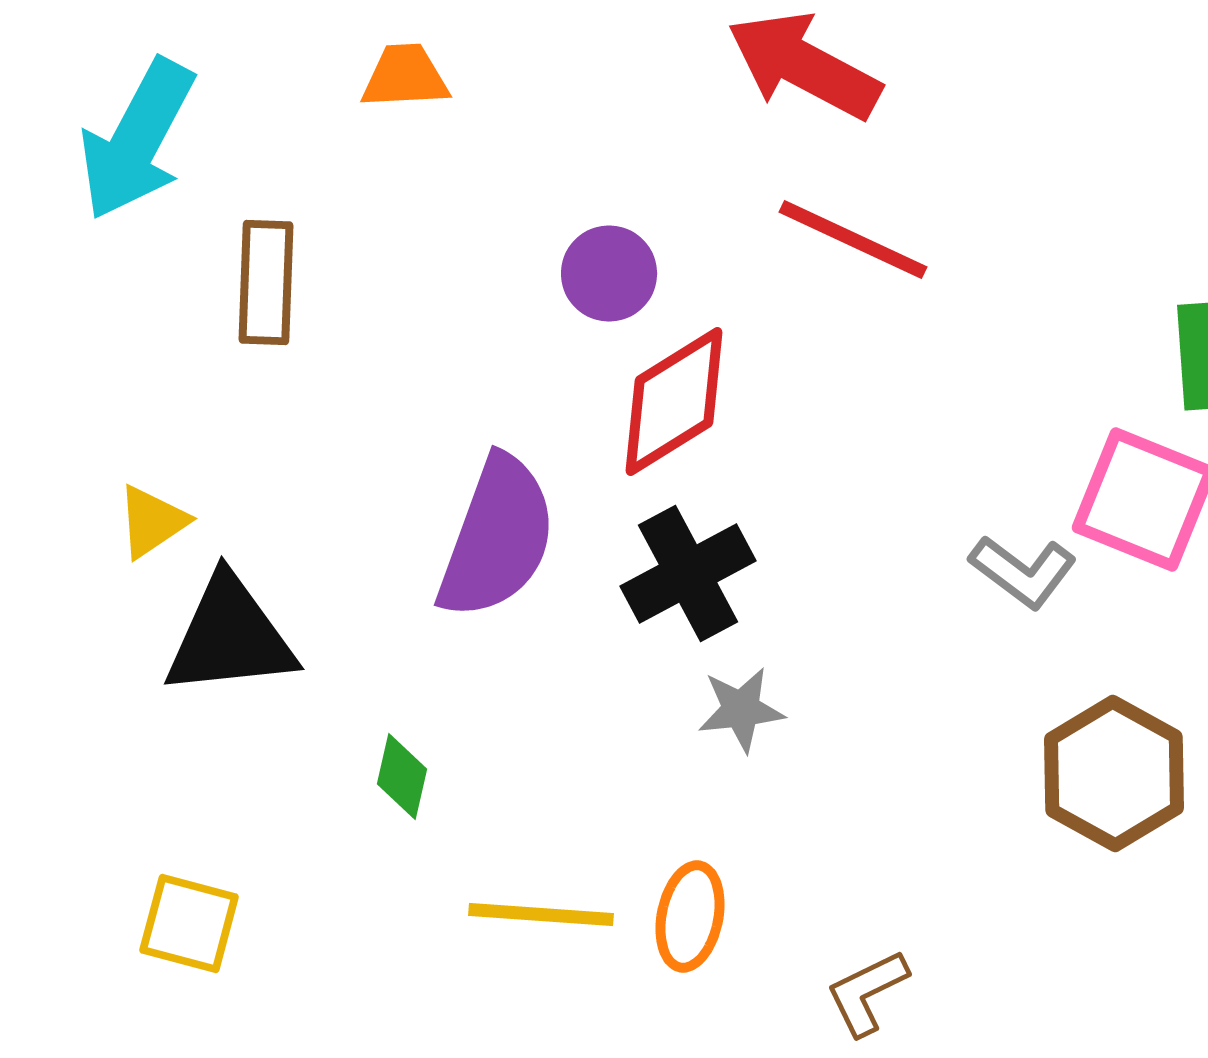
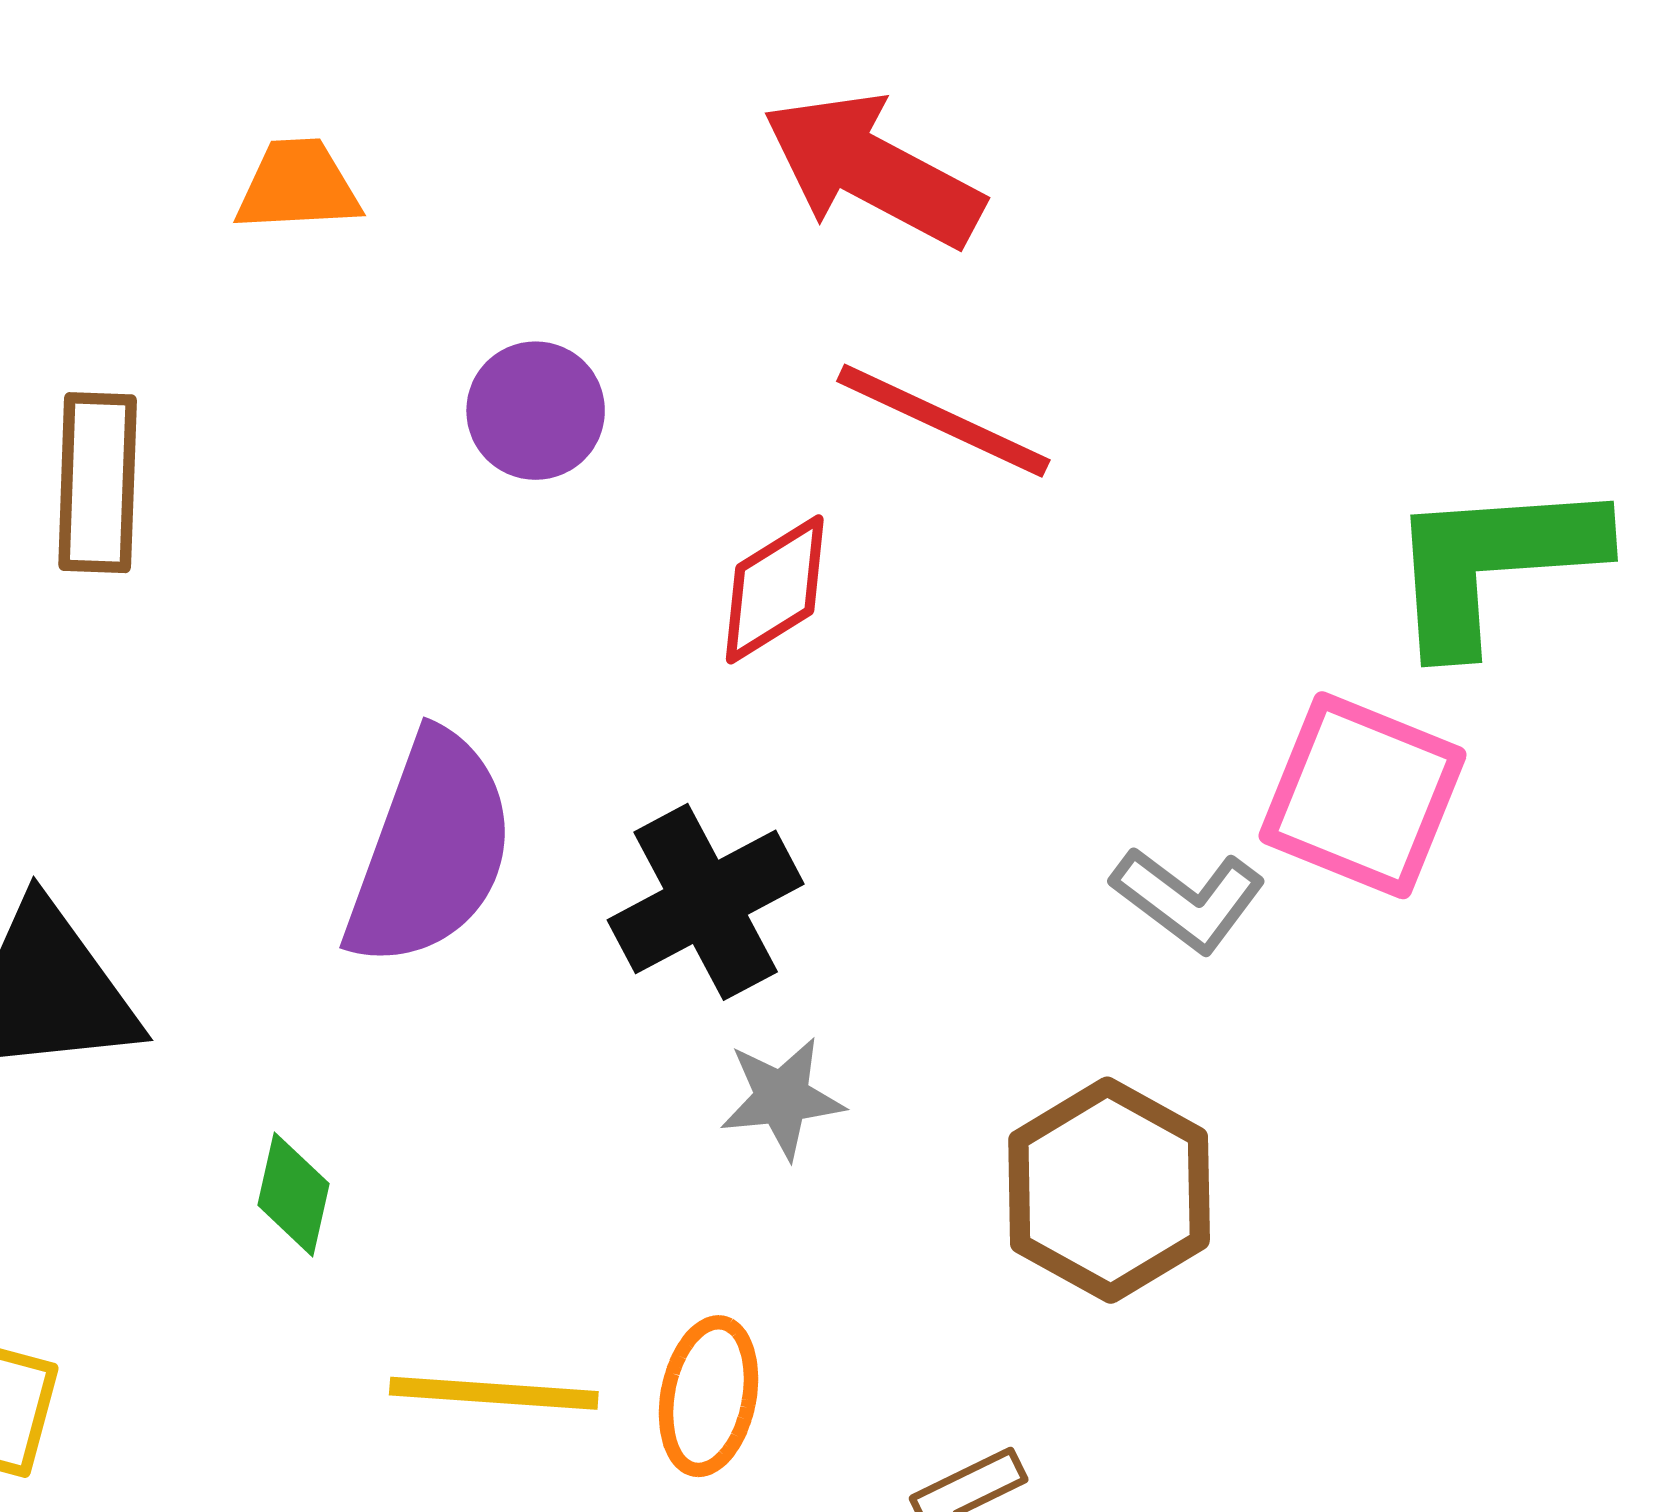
purple circle: (609, 274) -> (536, 411), moved
red diamond: (674, 402) -> (775, 589), moved, size x0.7
brown hexagon: (1114, 774) -> (1109, 1190), moved

